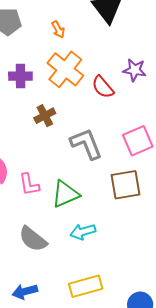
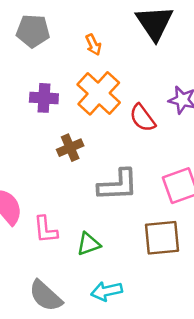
gray L-shape: (86, 144) -> (118, 185), turned 105
green triangle: (65, 194) -> (88, 244), size x0.7

